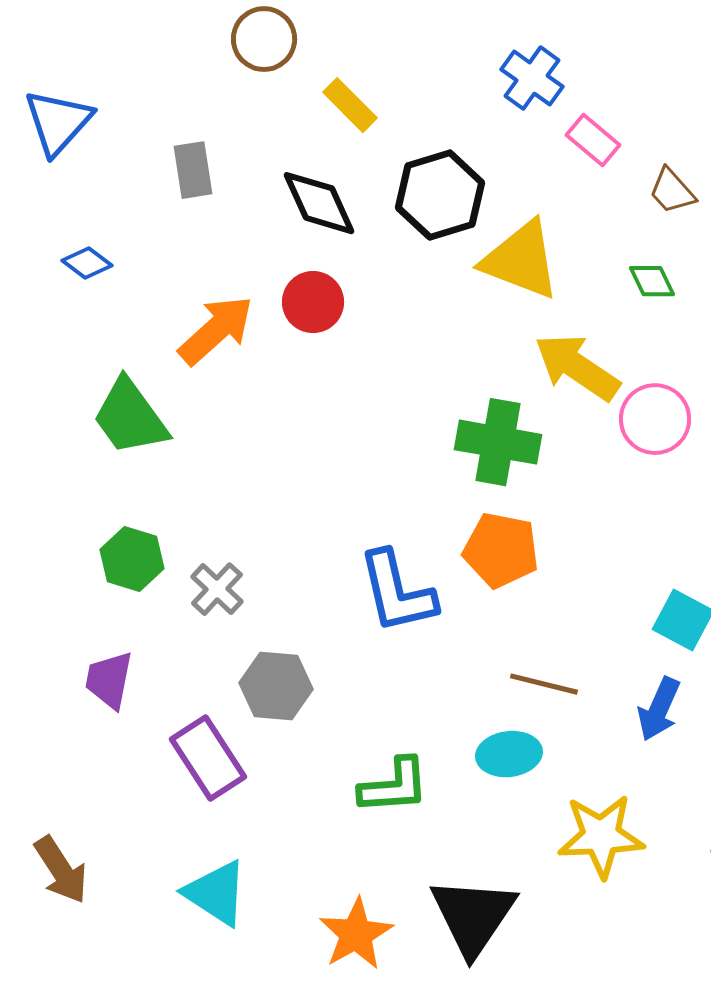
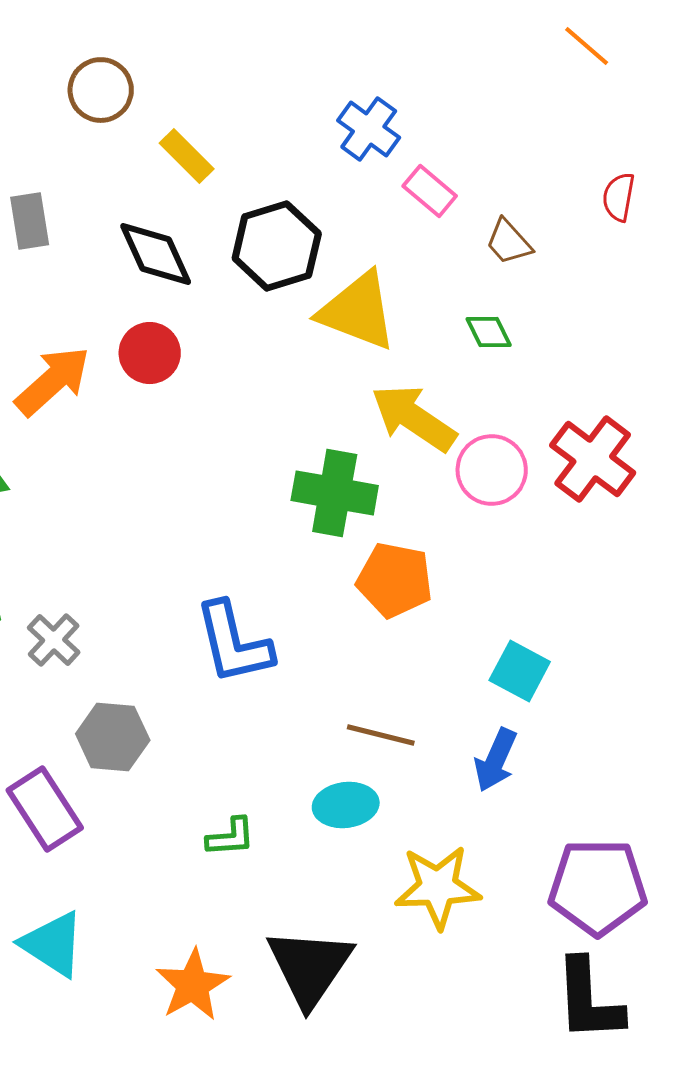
orange pentagon: (501, 550) -> (395, 580), moved
green L-shape: (394, 786) -> (231, 837), size x0.7

